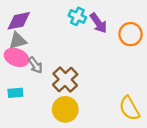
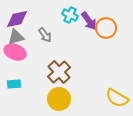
orange circle: (130, 34) -> (106, 28), moved
gray arrow: (35, 65) -> (45, 35), moved
yellow semicircle: (129, 108) -> (117, 98), turned -30

